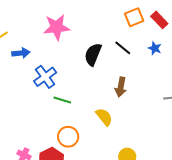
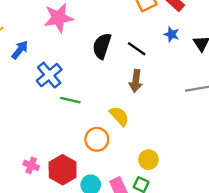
black line: (123, 48) -> (137, 49), moved
blue arrow: (21, 53) -> (20, 50), turned -42
orange circle: (68, 137) -> (97, 139), moved

